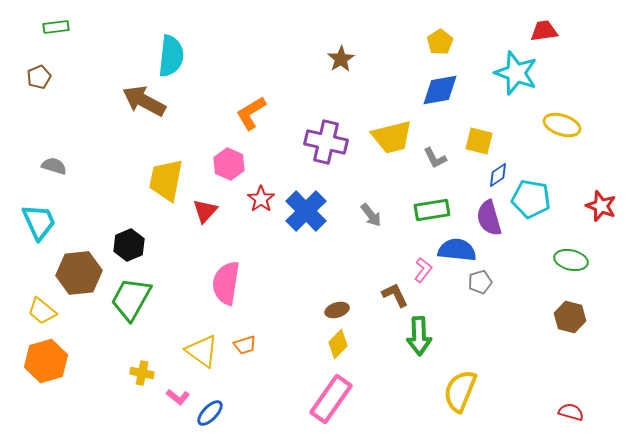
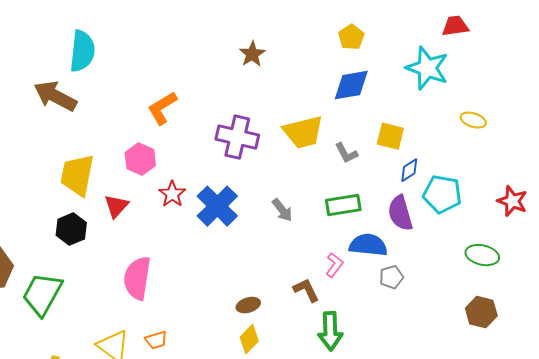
yellow ellipse: (562, 125) -> (473, 120), size x0.7
black hexagon: (129, 245) -> (71, 229), moved

